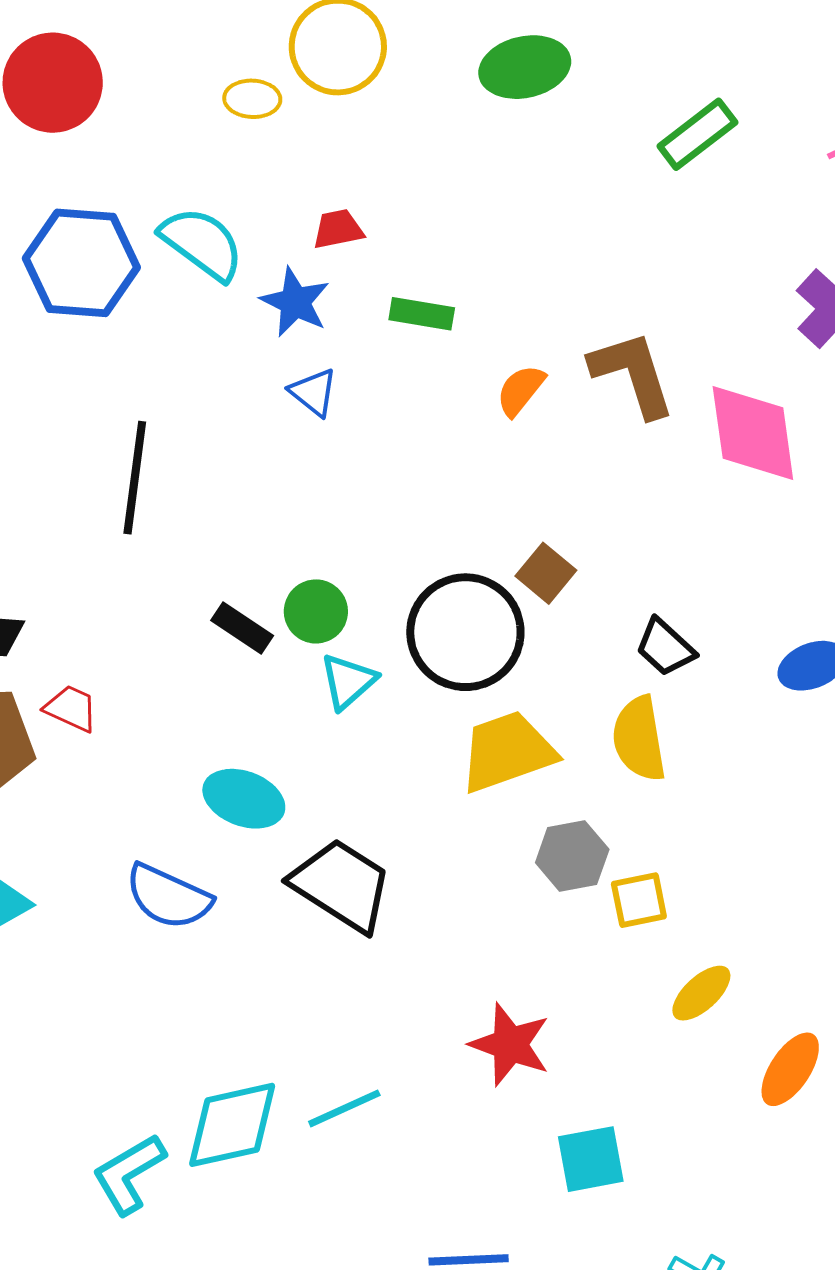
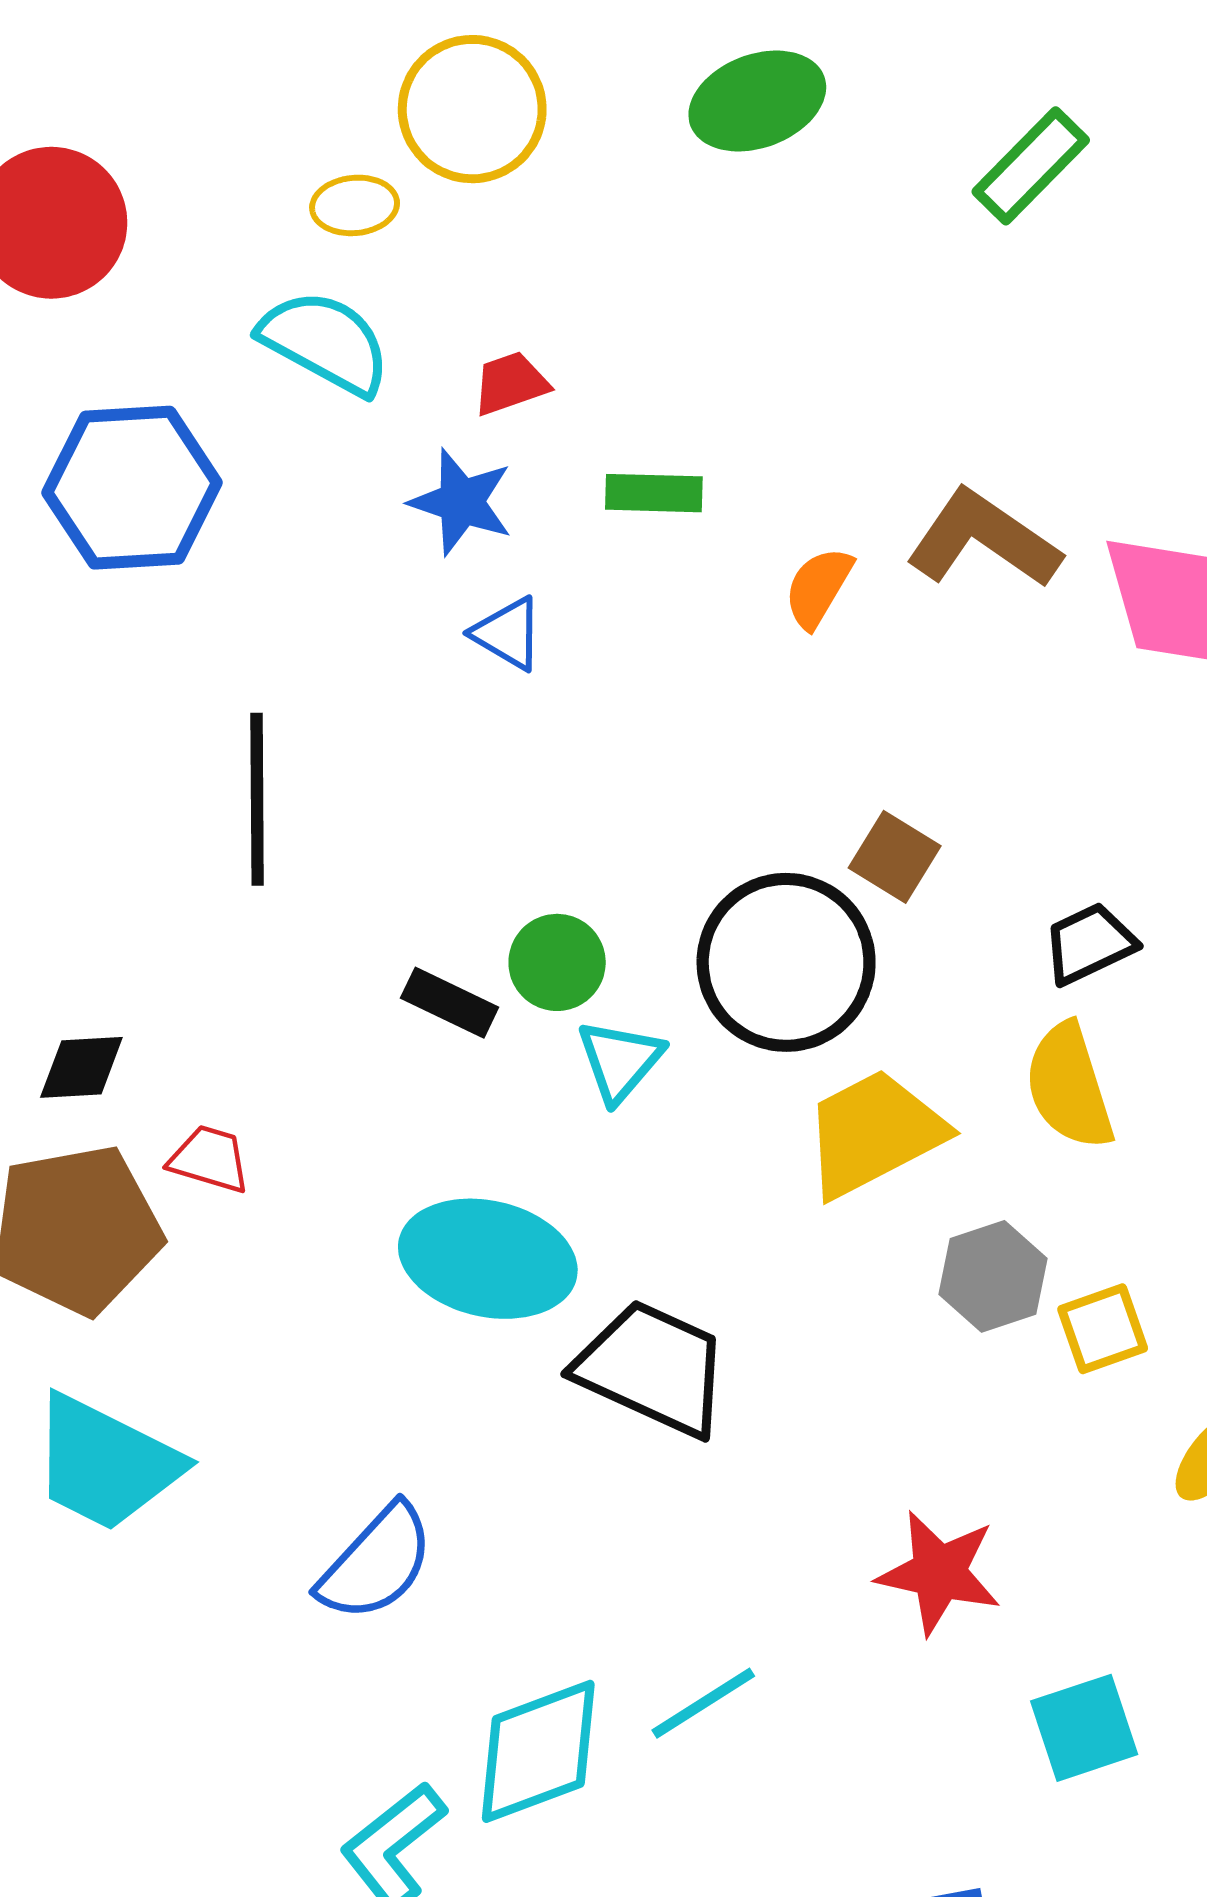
cyan semicircle: (202, 243) -> (325, 342), moved
brown L-shape: (633, 374) -> (983, 539), turned -30
black trapezoid: (665, 647) -> (1089, 944), turned 120
cyan ellipse: (244, 799) -> (488, 1259), size x1.4
blue semicircle: (168, 897) -> (376, 1563), moved, turned -64

